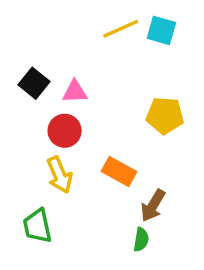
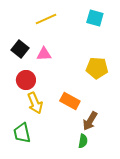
yellow line: (121, 29) -> (46, 19), moved
red circle: (65, 131) -> (26, 80), moved

